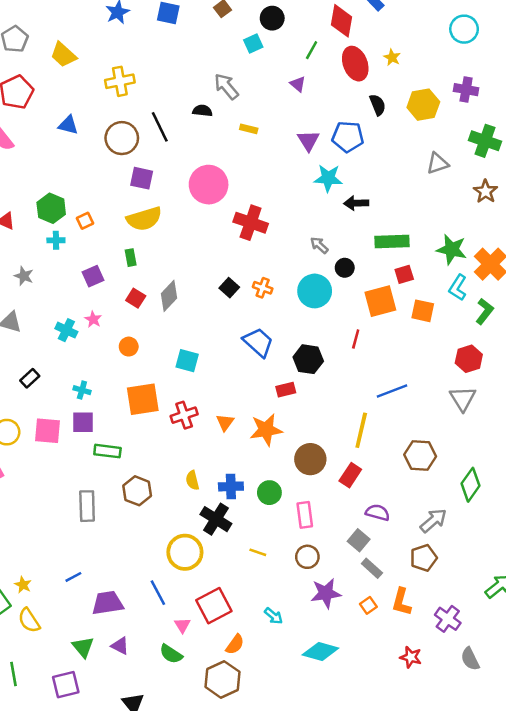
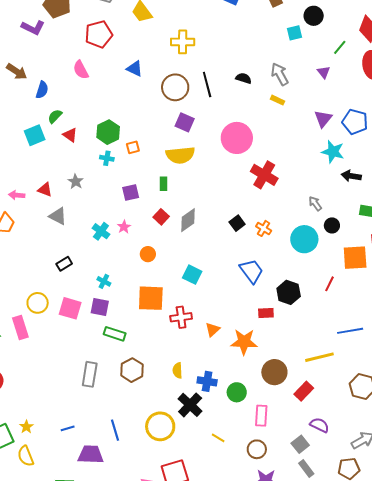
gray arrow: (226, 86) -> (280, 74), moved
yellow line: (361, 430) -> (319, 357), turned 52
blue line: (158, 593) -> (115, 430), moved

